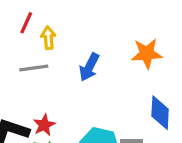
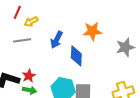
yellow arrow: (48, 38) -> (31, 22), turned -112
blue diamond: (160, 113) -> (76, 56), moved

